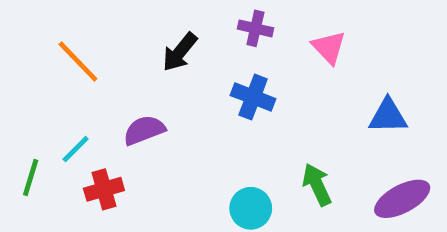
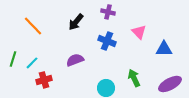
pink triangle: (329, 47) -> (139, 32), moved
purple semicircle: (144, 130) -> (75, 60), moved
green line: (31, 178) -> (13, 59), moved

